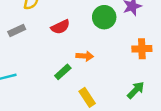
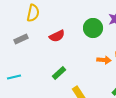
orange arrow: (85, 56) -> (104, 60), moved

